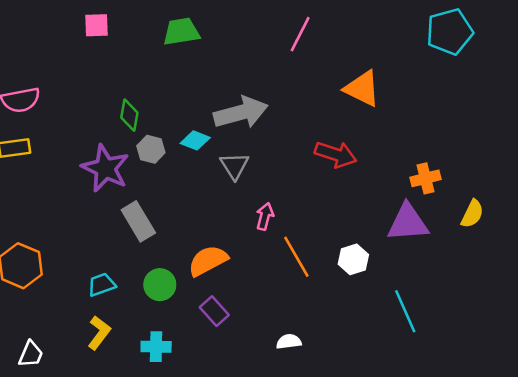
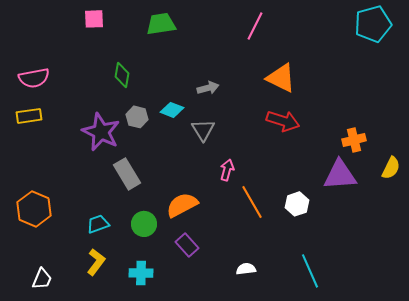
orange triangle: (362, 89) -> (281, 78), moved
gray arrow: (241, 113) -> (208, 88), size x0.5
green diamond: (129, 115) -> (122, 75), moved
cyan line: (405, 311) -> (310, 271), moved

